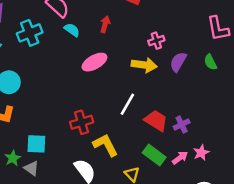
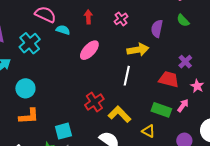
pink cross: (156, 41) -> (121, 19), moved
yellow arrow: (144, 65) -> (138, 50), moved
red trapezoid: (156, 121) -> (169, 79), moved
purple cross: (182, 125) -> (185, 62), moved
pink star: (201, 153) -> (197, 86), moved

